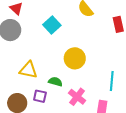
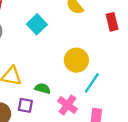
yellow circle: (75, 58) -> (76, 60), moved
cyan line: (112, 81) -> (92, 83), moved, turned 30

